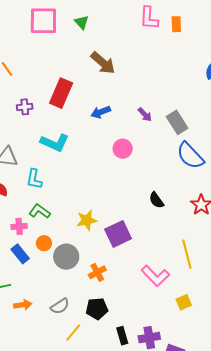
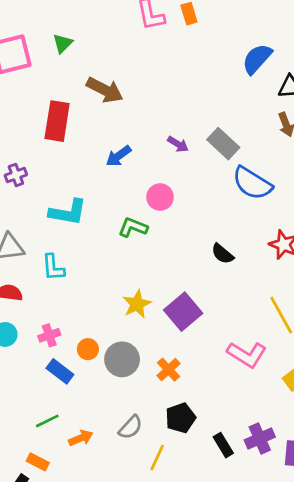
green triangle: (82, 22) -> (63, 43), turned 42
red rectangle: (61, 93) -> (57, 121), moved
green L-shape: (40, 211) -> (133, 227), moved

